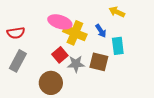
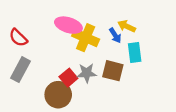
yellow arrow: (117, 12) -> (127, 26), moved
red semicircle: (16, 33) -> (18, 38), turned 54
red square: (60, 55) -> (68, 78), moved

